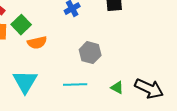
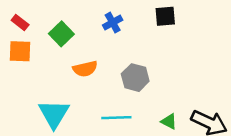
green square: (21, 25) -> (61, 34), moved
orange semicircle: (37, 43) -> (85, 69), moved

